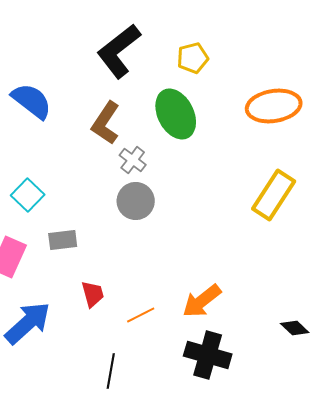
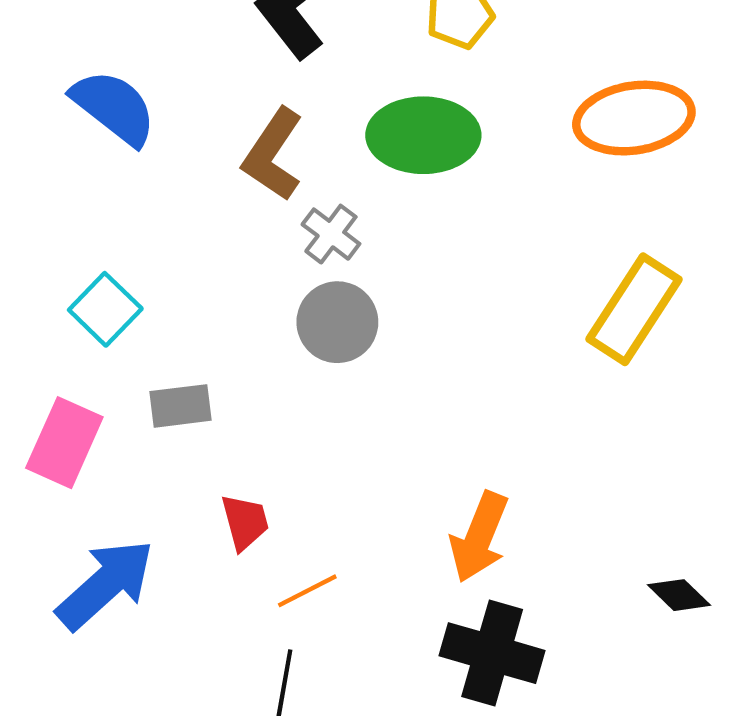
green ellipse: (176, 114) -> (423, 135), turned -63
orange arrow: (202, 301) -> (479, 537), turned -30
orange line: (141, 315) -> (307, 591), moved

